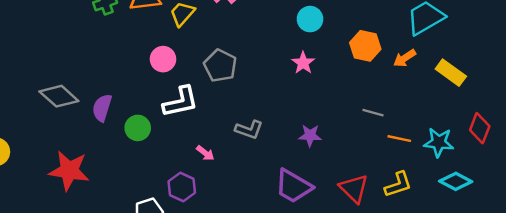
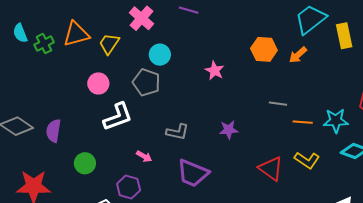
cyan circle: (310, 19) -> (160, 55), moved
yellow rectangle: (451, 73) -> (344, 36), moved, turned 50
green circle: (138, 128) -> (85, 163), moved
yellow L-shape: (398, 184) -> (307, 160), turned 60
purple trapezoid: (294, 186) -> (193, 173), moved

